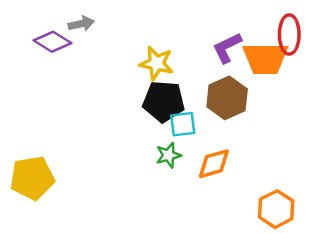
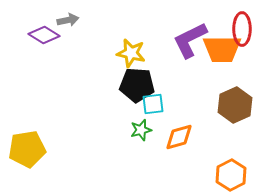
purple L-shape: (227, 48) -> (190, 40), size x1.4
brown hexagon: (227, 98) -> (235, 105), moved

